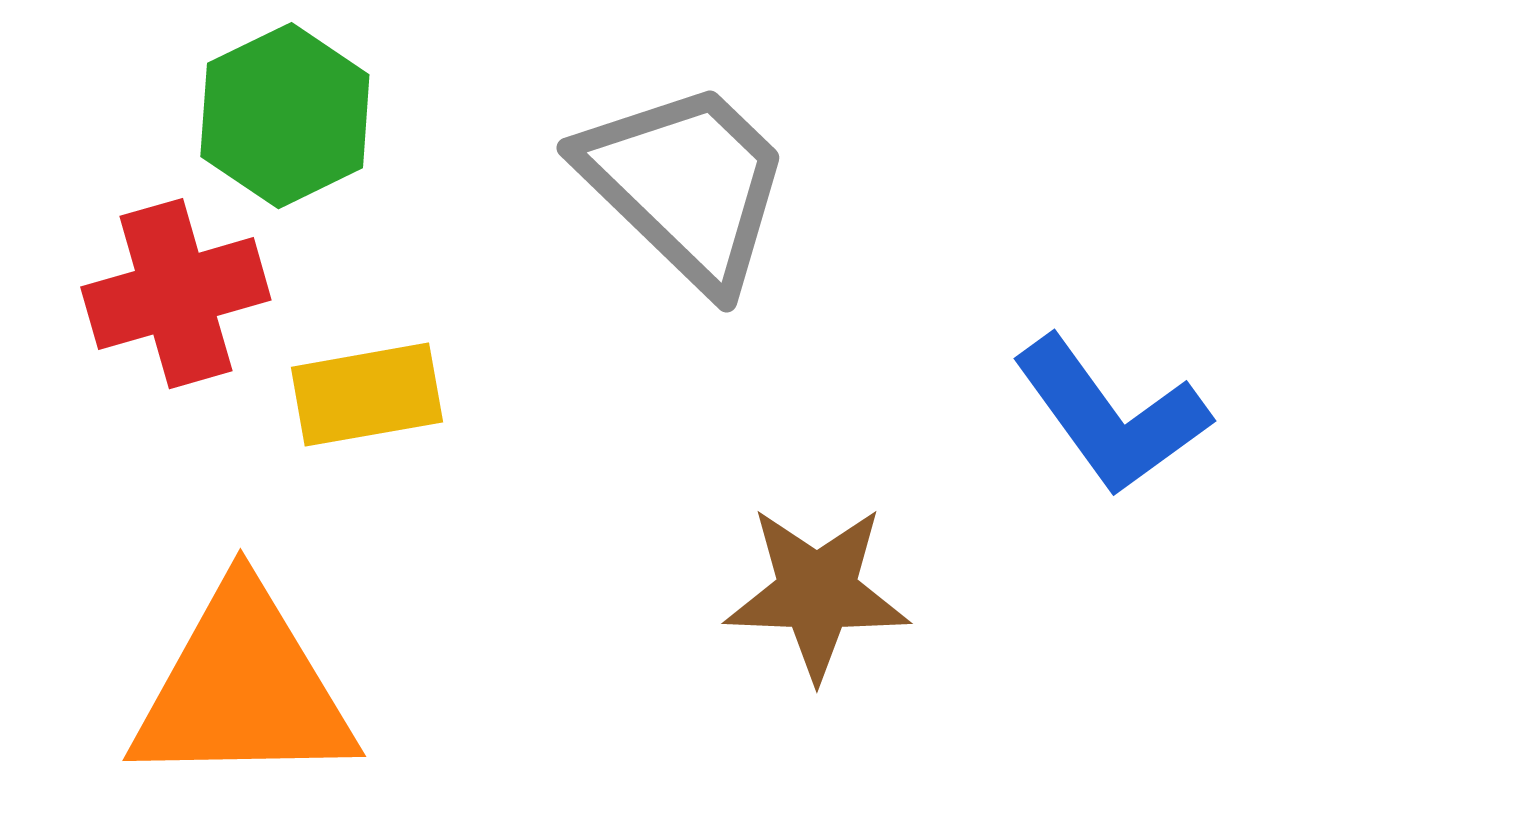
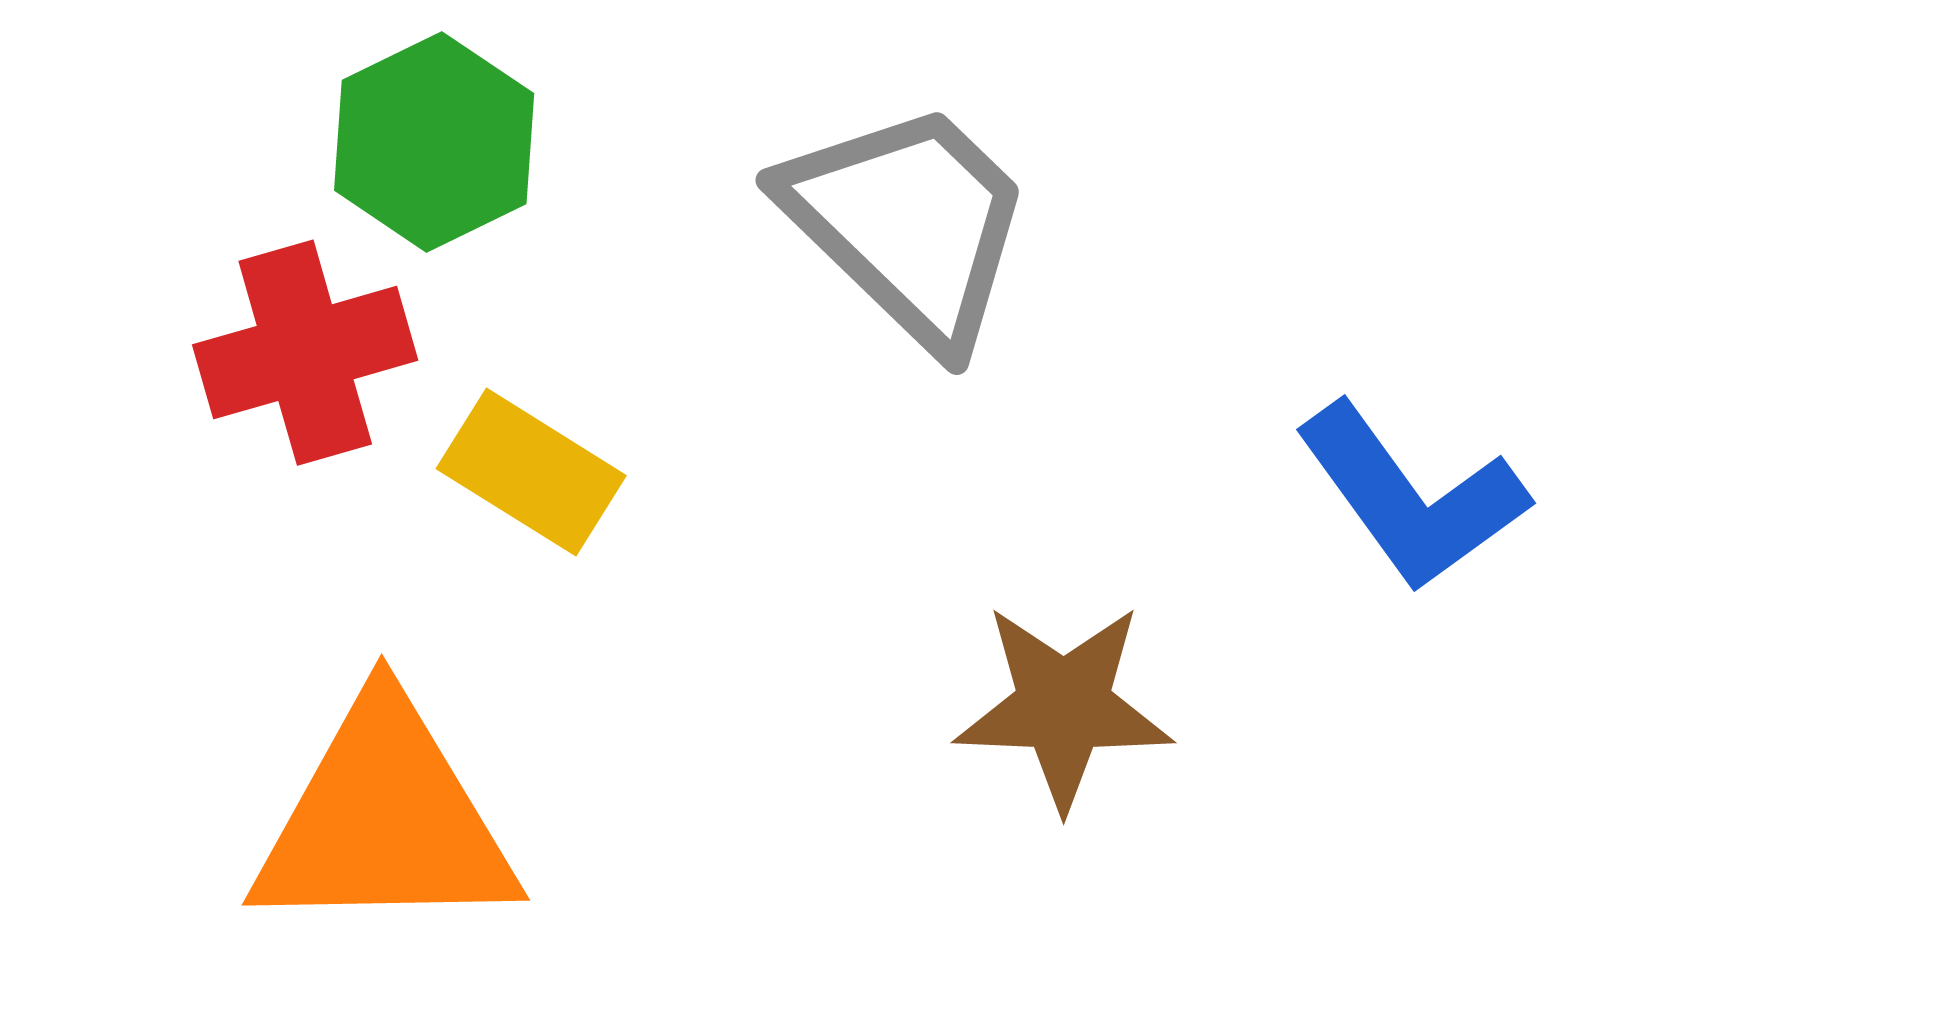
yellow rectangle: (367, 395) -> (531, 472), turned 42

